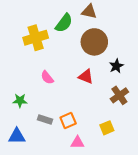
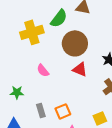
brown circle: (94, 42) -> (75, 43), moved
gray rectangle: (45, 119) -> (41, 110), turned 56

